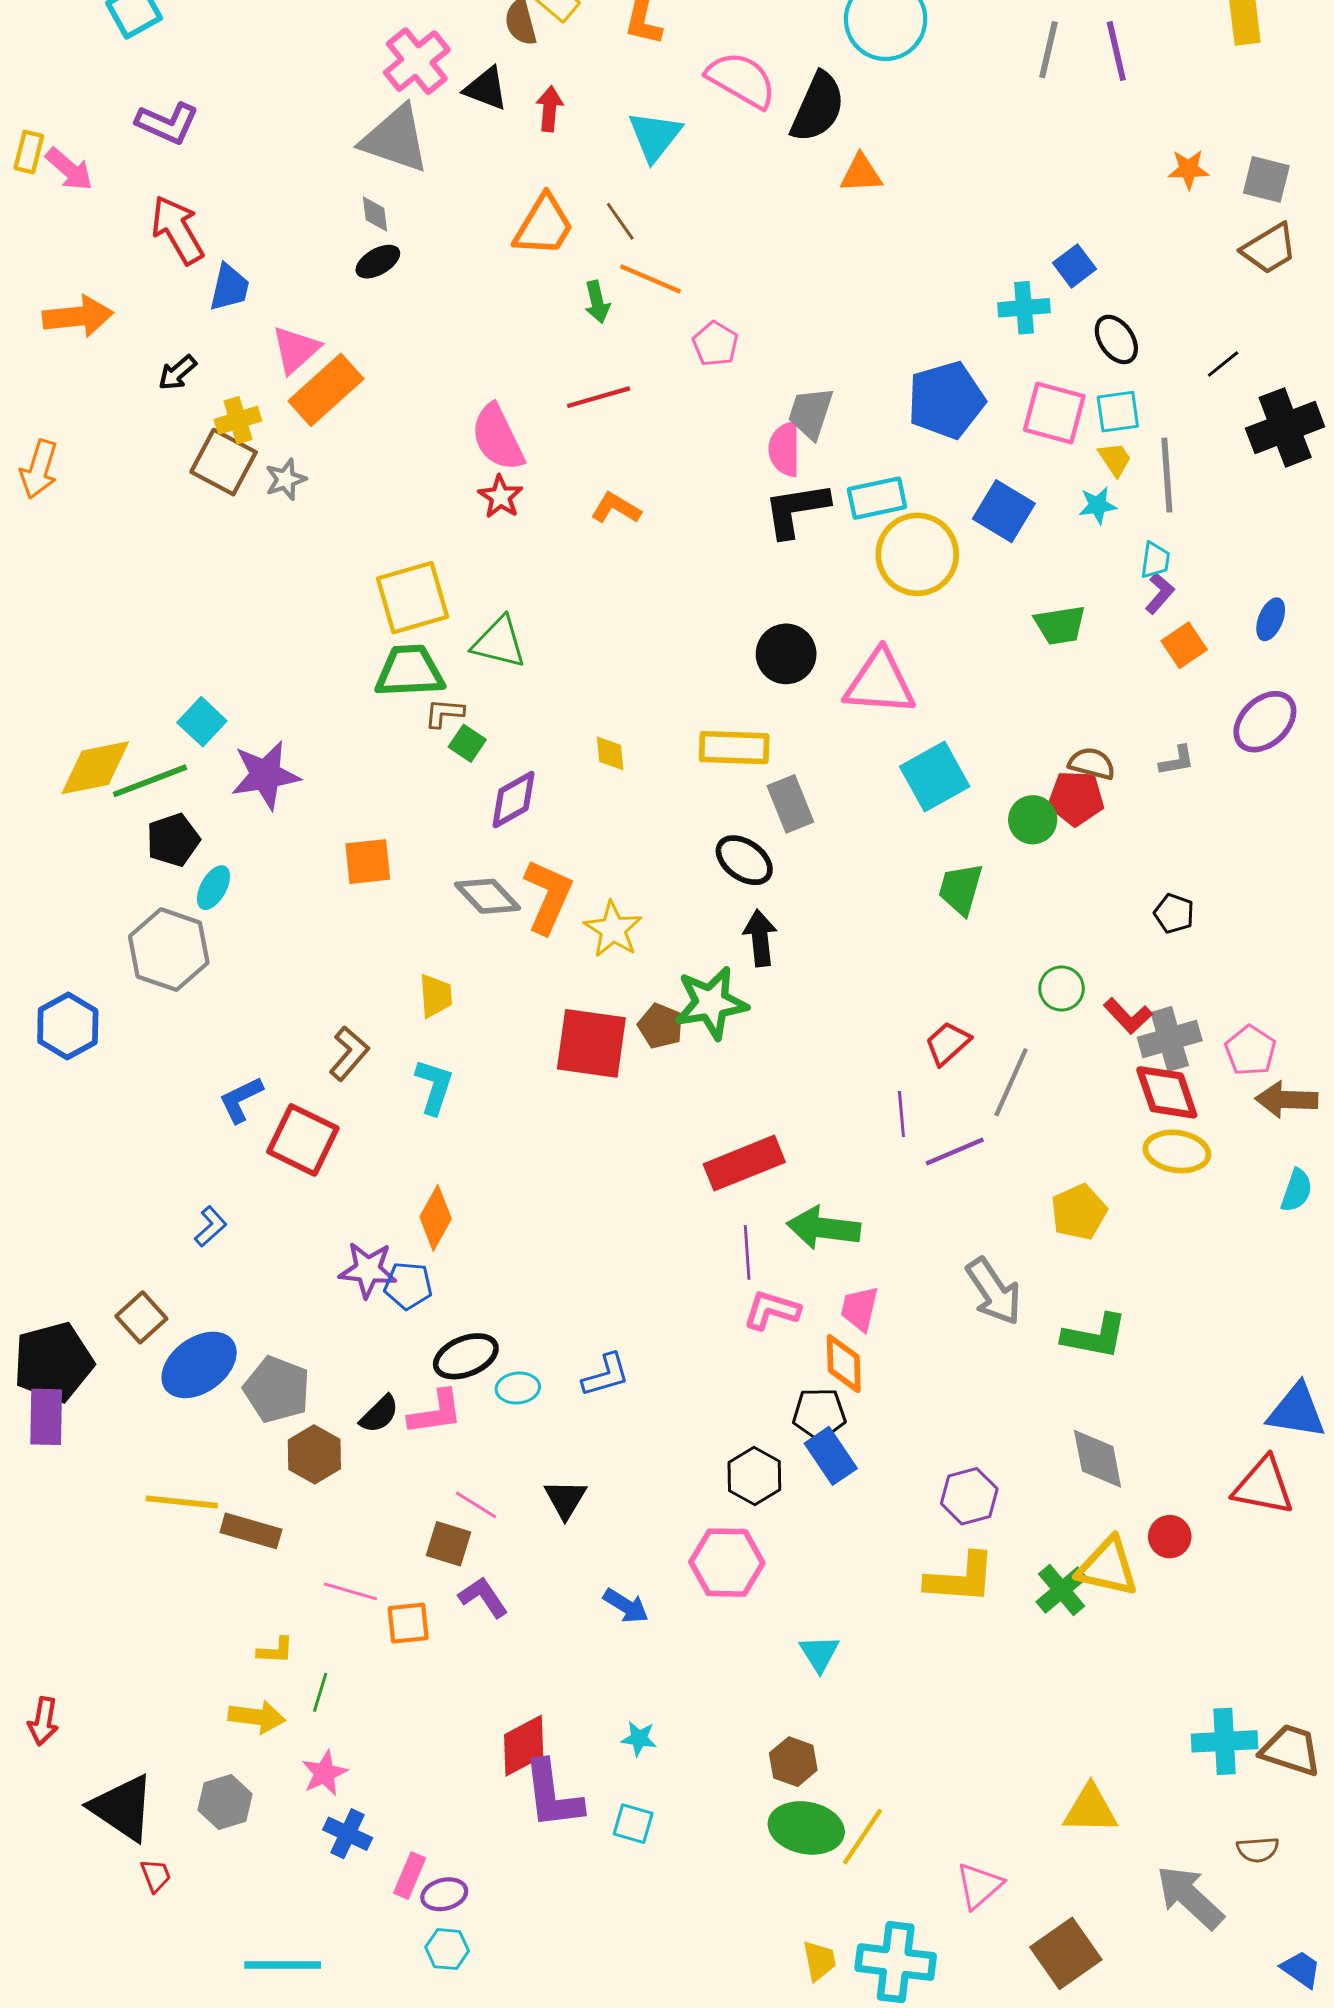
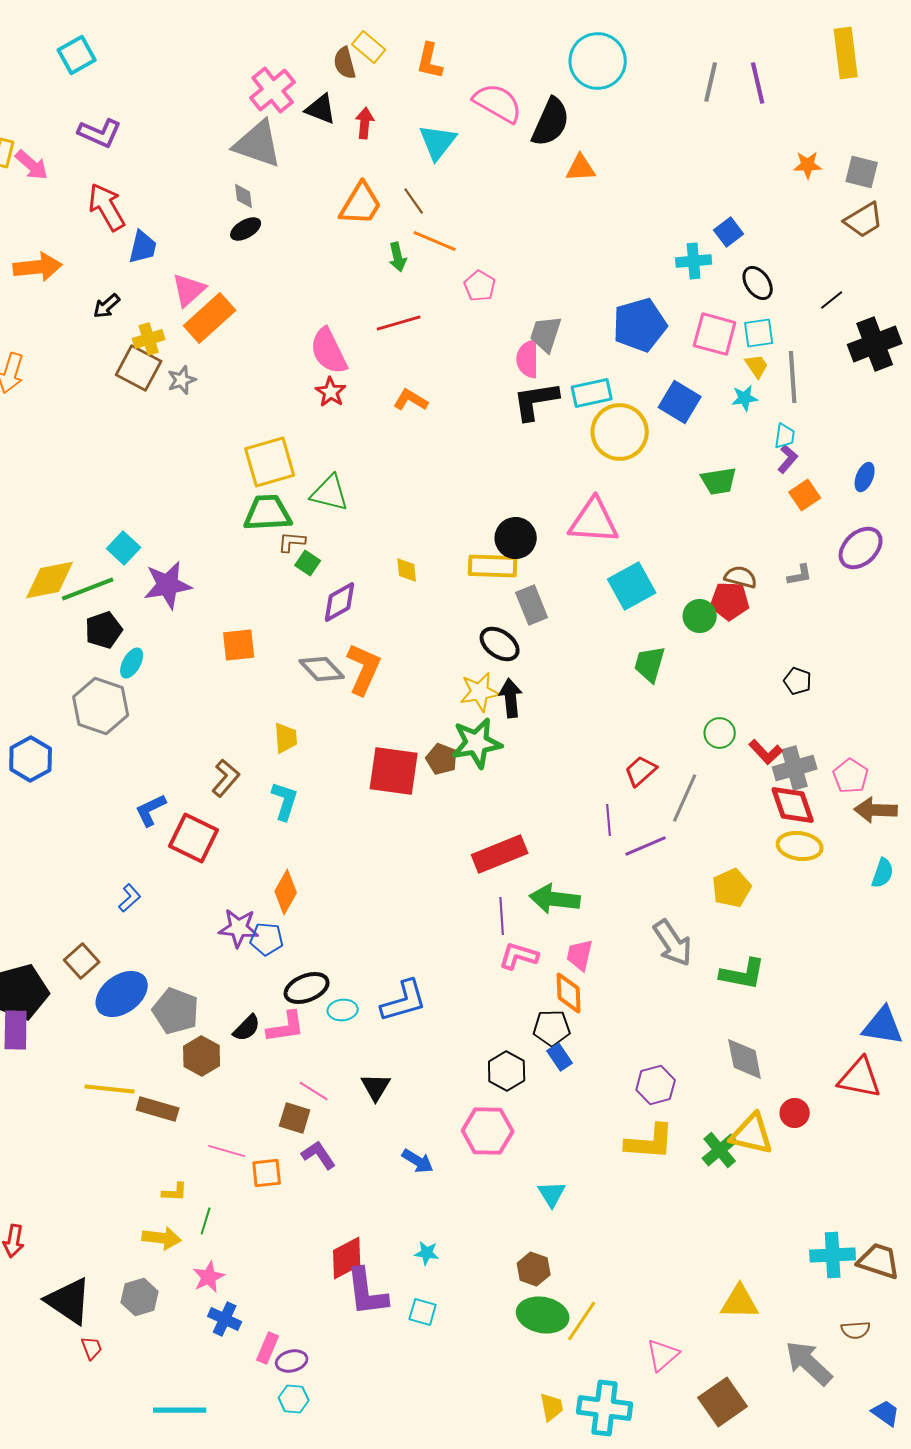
black circle: (786, 654) -> (516, 538), moved
yellow star: (613, 929) -> (480, 692), moved, turned 30
blue L-shape: (606, 1375) -> (404, 1001), size x1.4
blue rectangle: (831, 1456) -> (560, 1057), size x0.7

